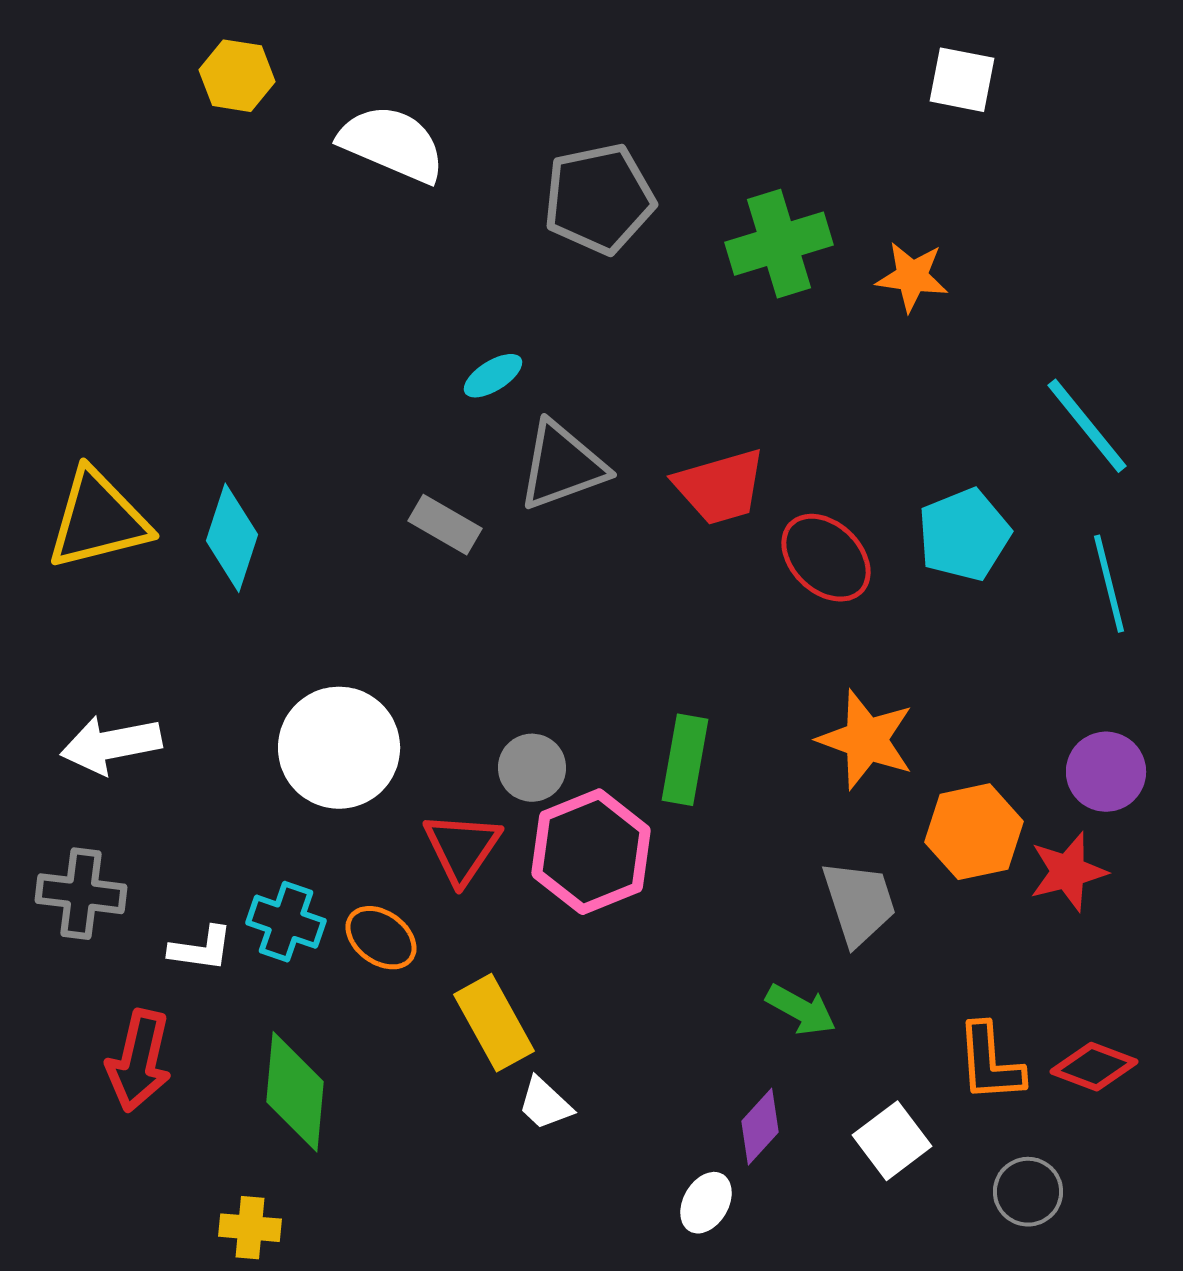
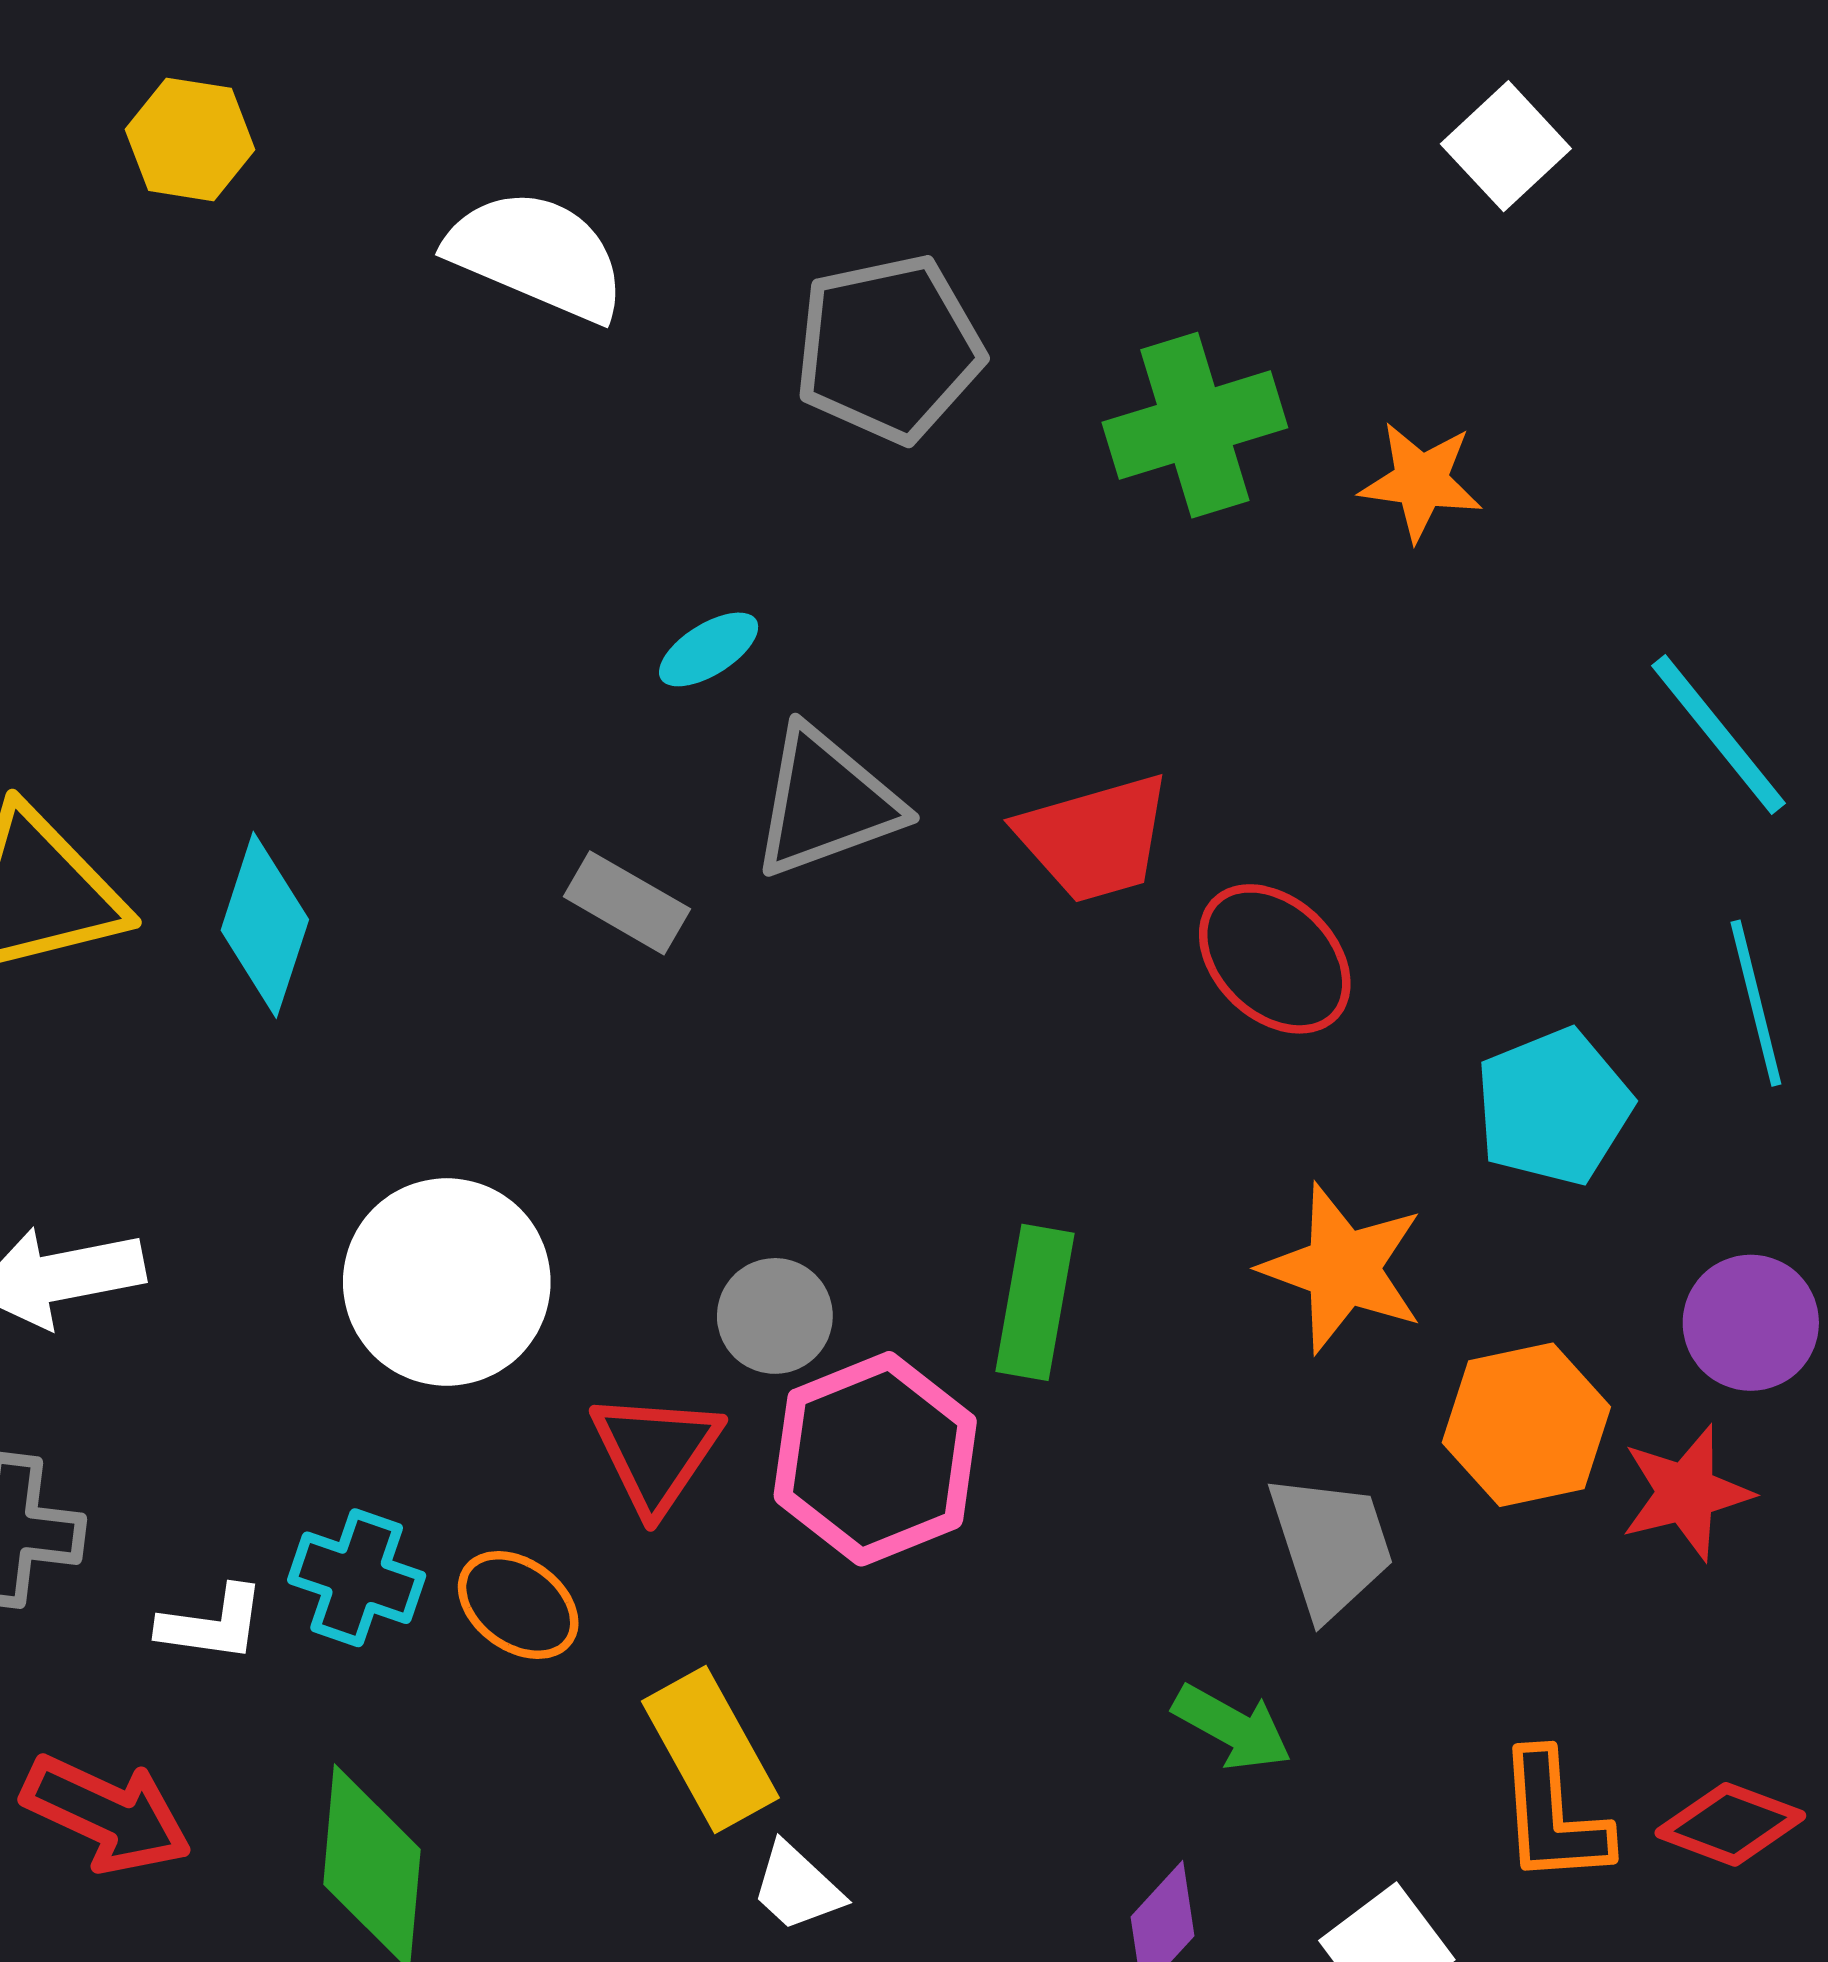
yellow hexagon: (237, 76) -> (190, 139), moved
white square: (962, 80) -> (1506, 146), turned 36
cyan pentagon: (964, 535) -> (1554, 1107), moved
red arrow: (139, 1061) -> (107, 1814), turned -78

